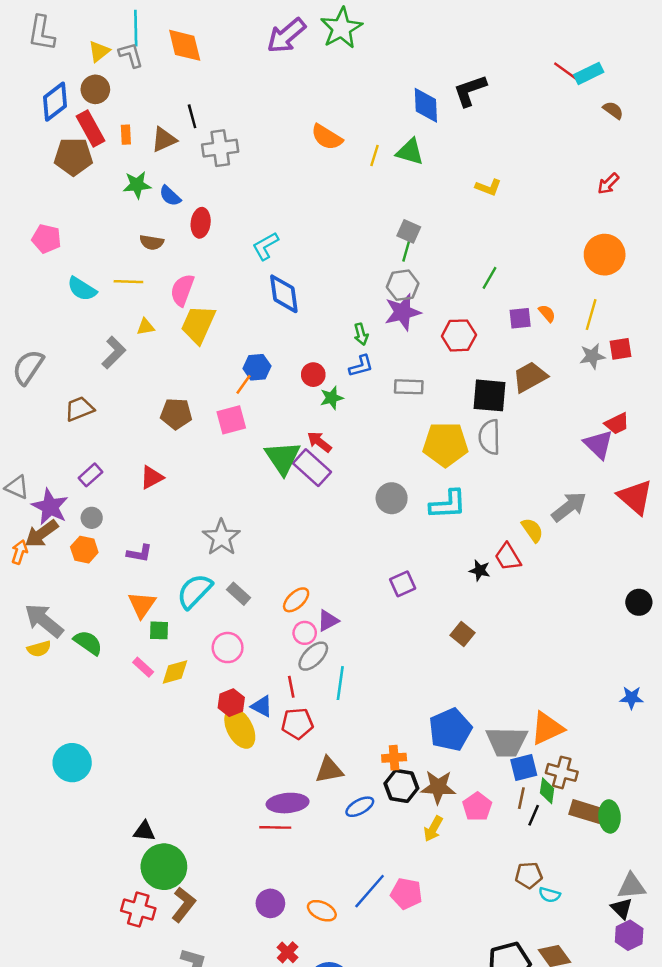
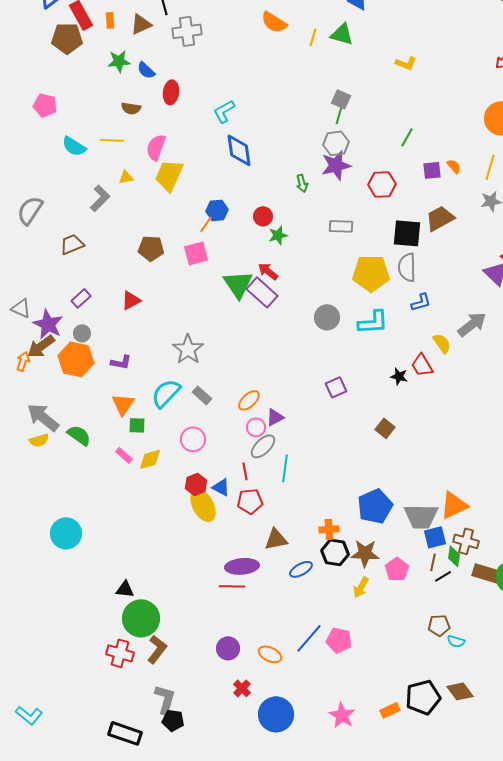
blue L-shape: (361, 366) -> (421, 302), moved
orange hexagon: (84, 550) -> (76, 359), size x1.6
black line: (534, 815) -> (443, 576), turned 36

